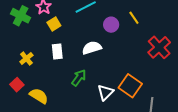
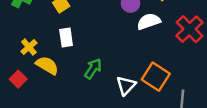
white semicircle: (92, 48) -> (149, 21), moved
yellow semicircle: (39, 96) -> (47, 65), moved

